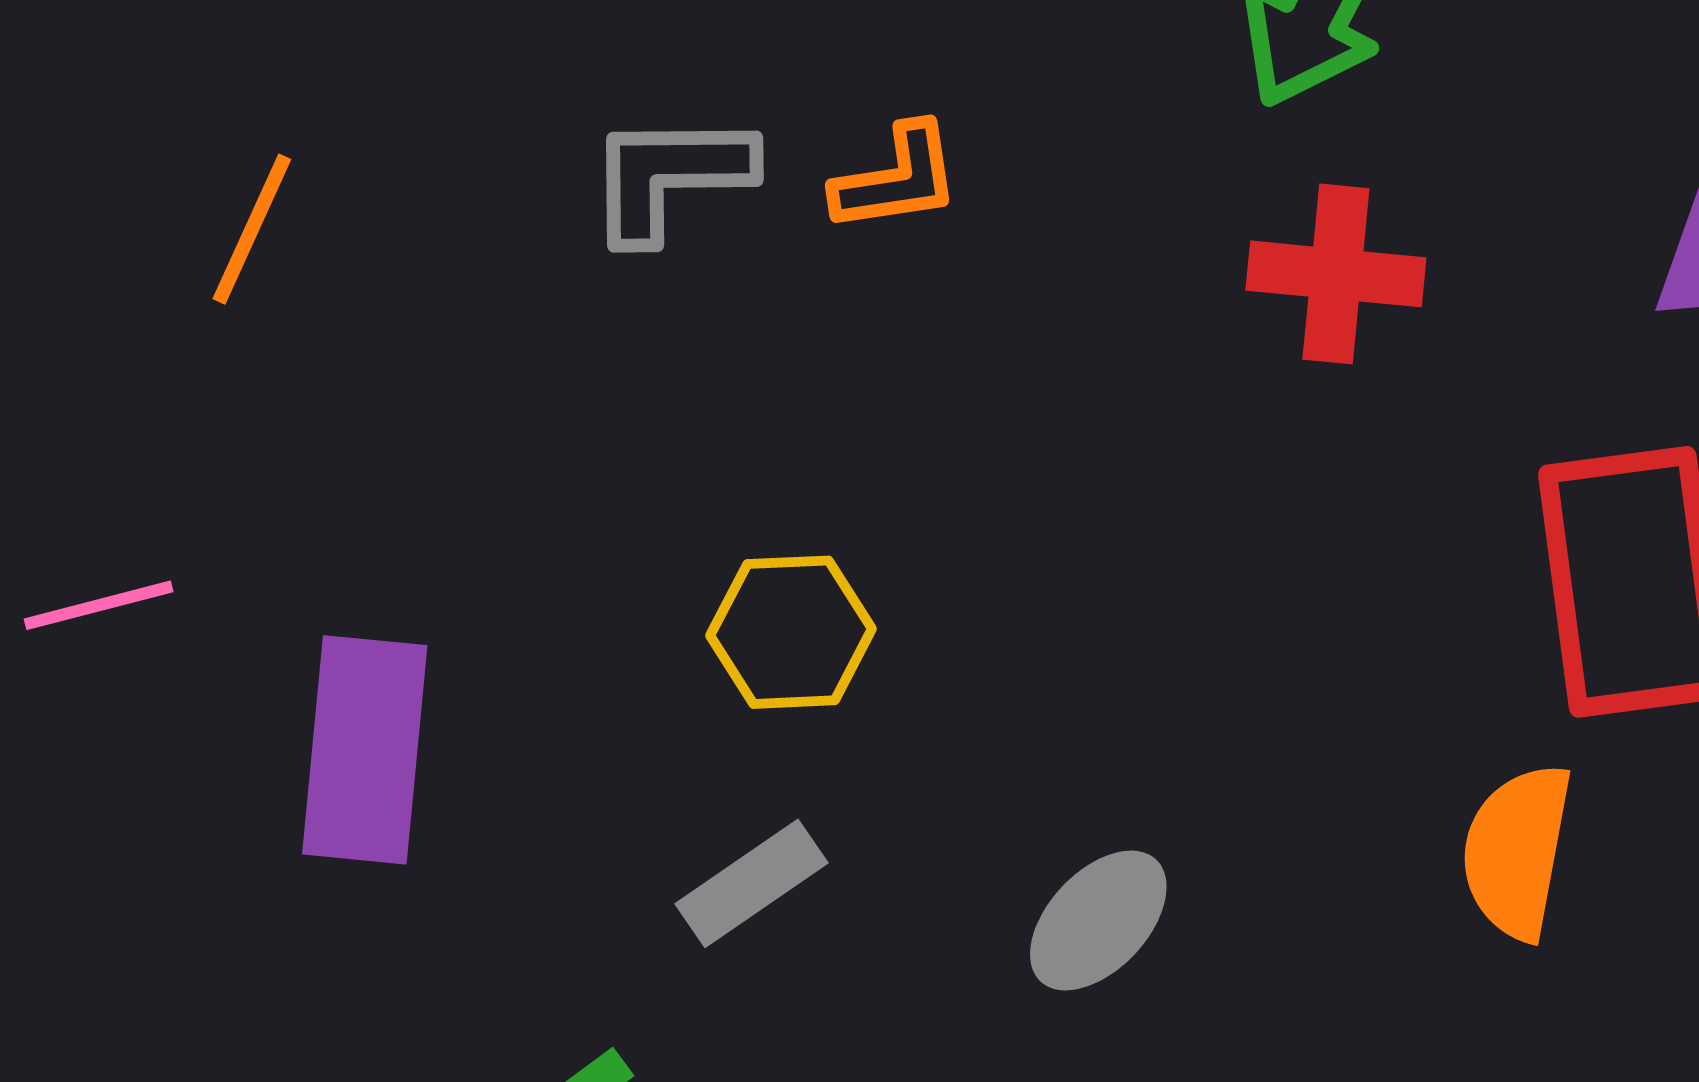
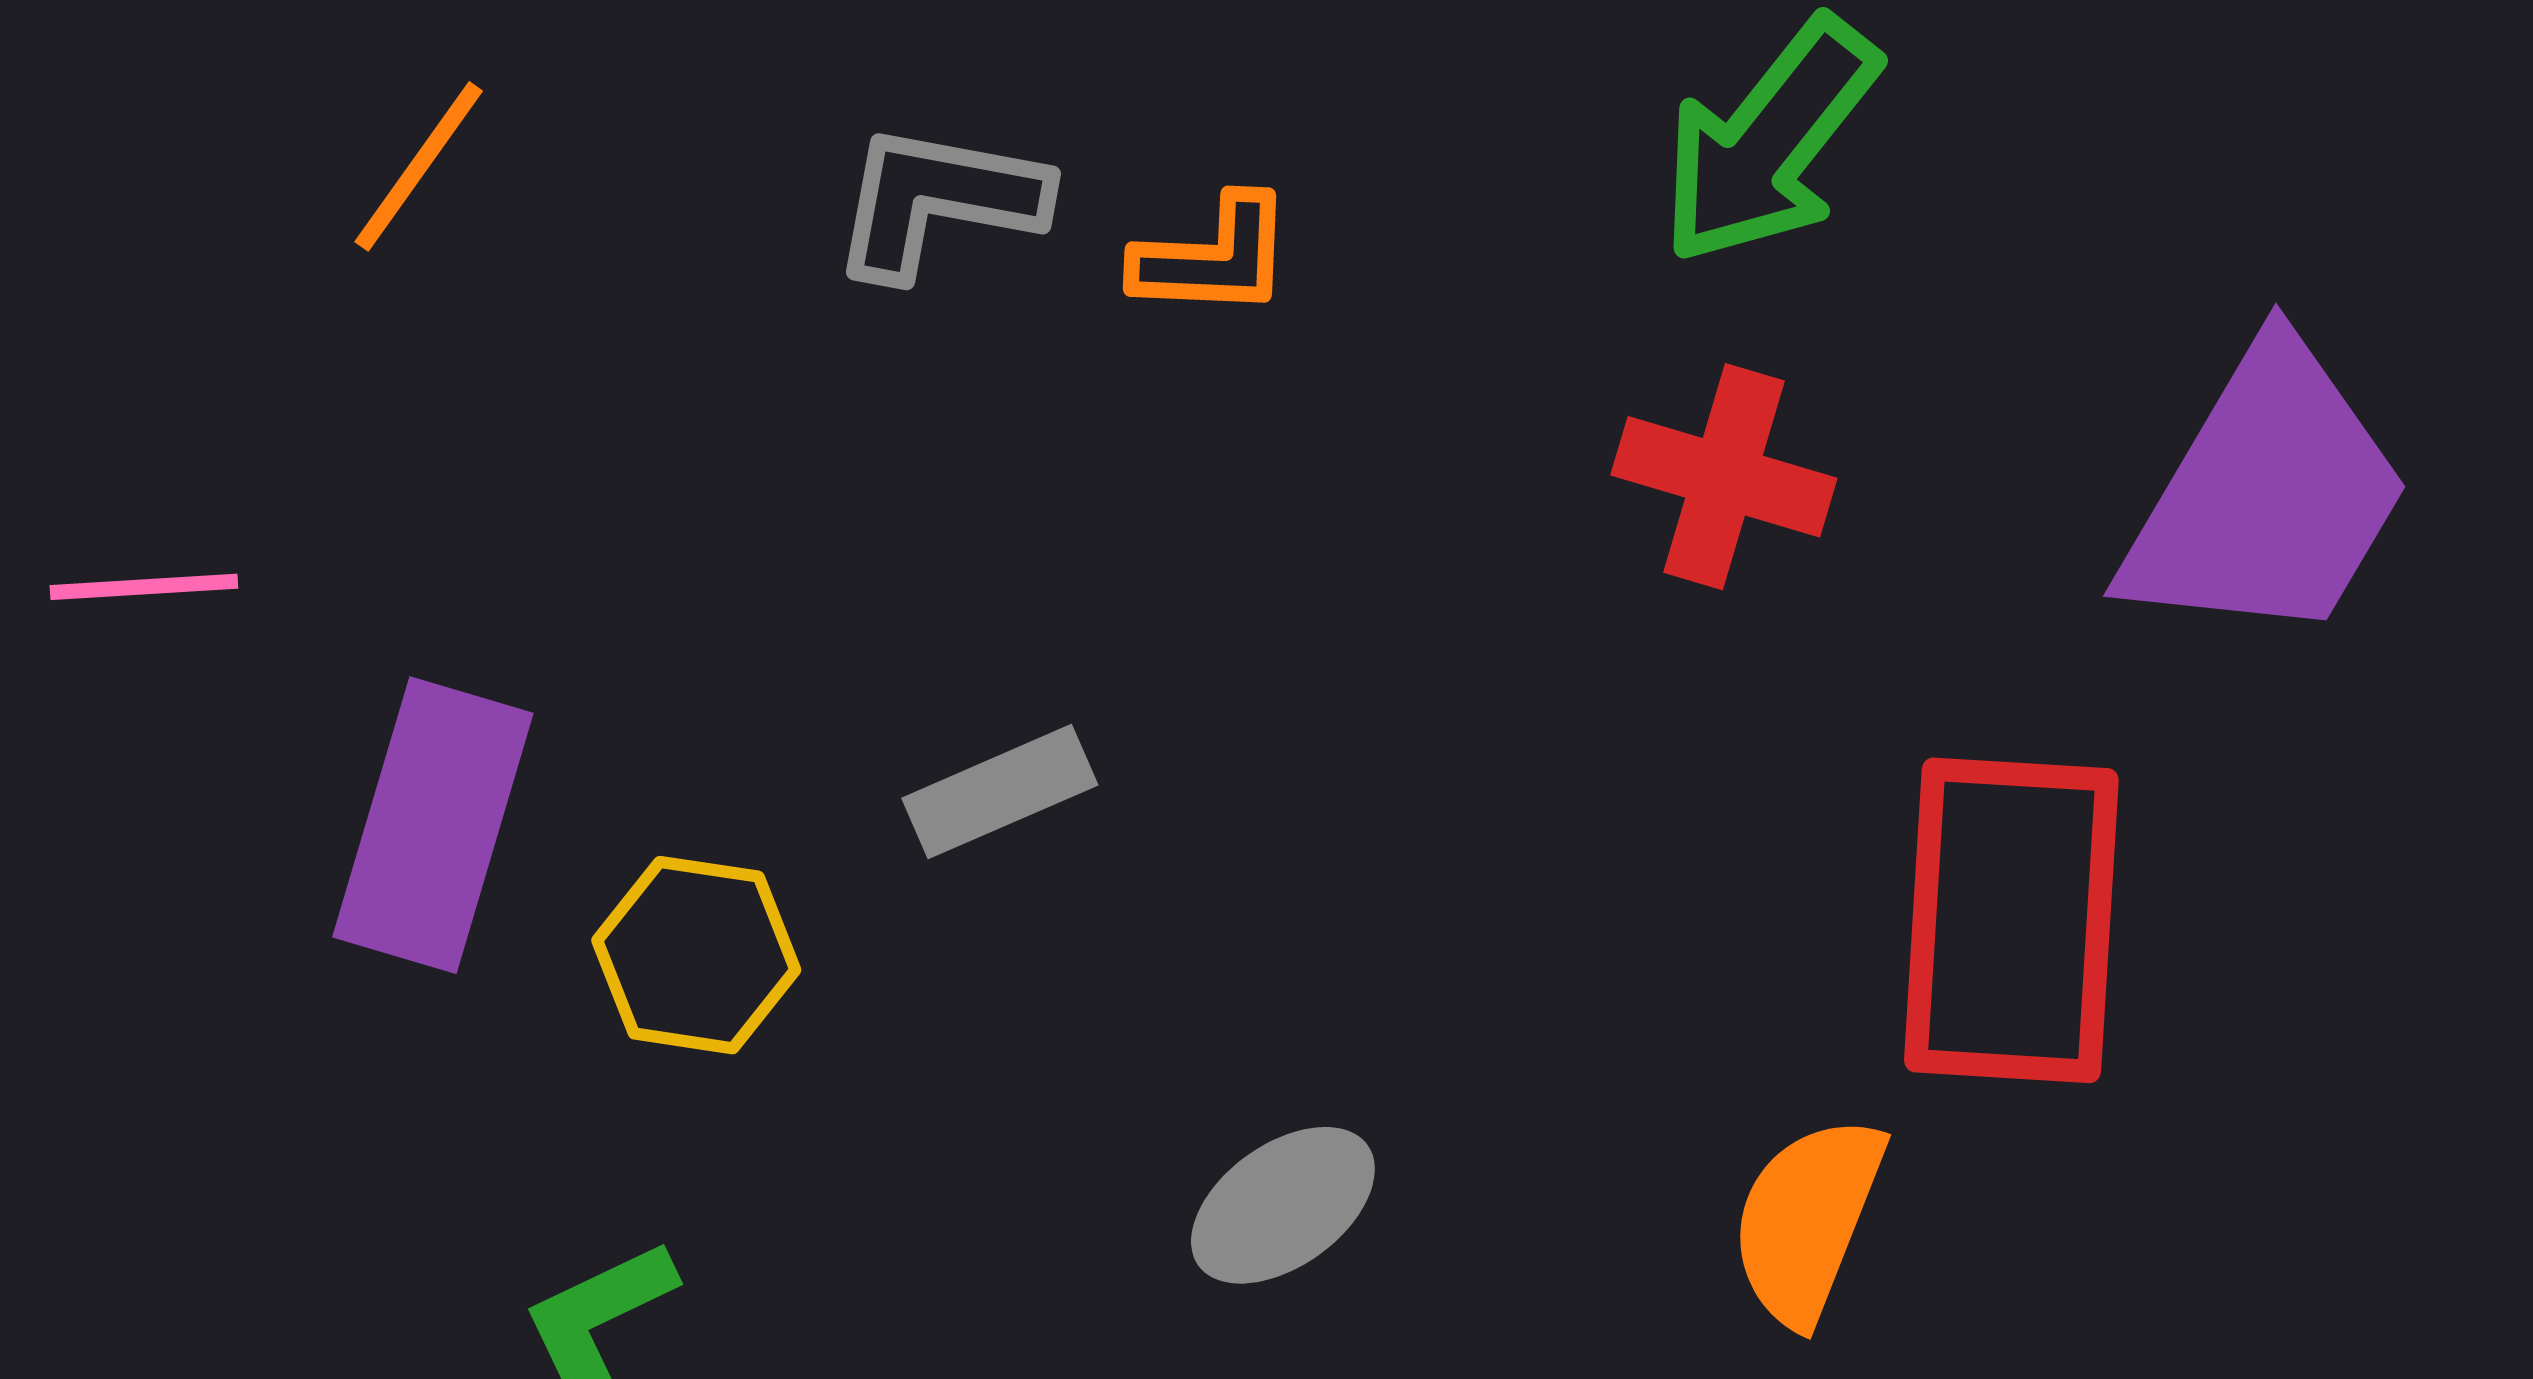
yellow hexagon: (791, 632) -> (696, 955), moved
gray rectangle: (752, 883) -> (1000, 792), moved

